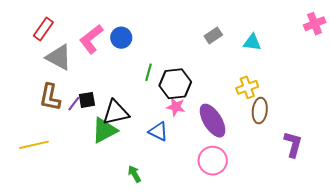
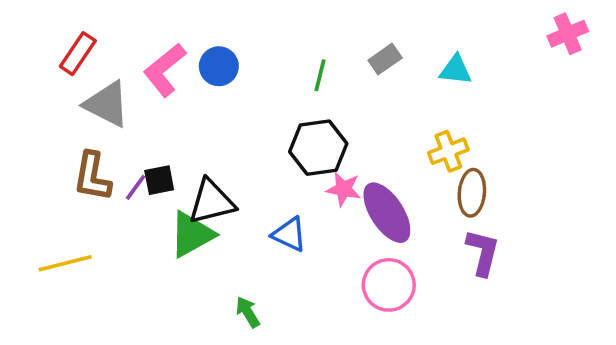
green line: (149, 72) -> (320, 75), moved
pink star: (176, 107) -> (344, 189), moved
purple L-shape: (293, 144) -> (483, 252), moved

